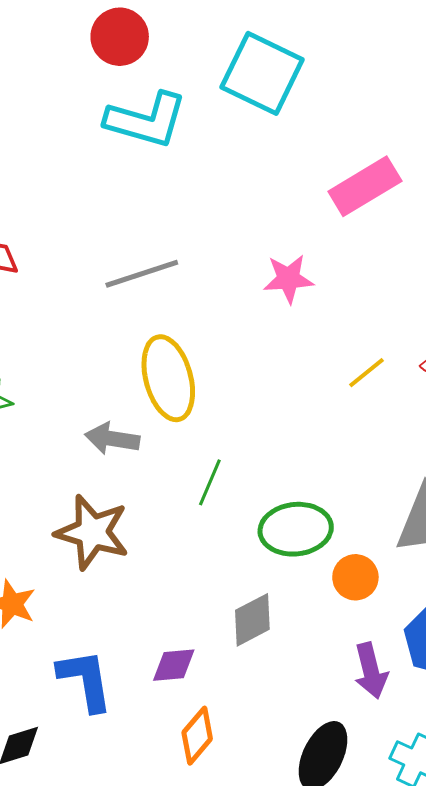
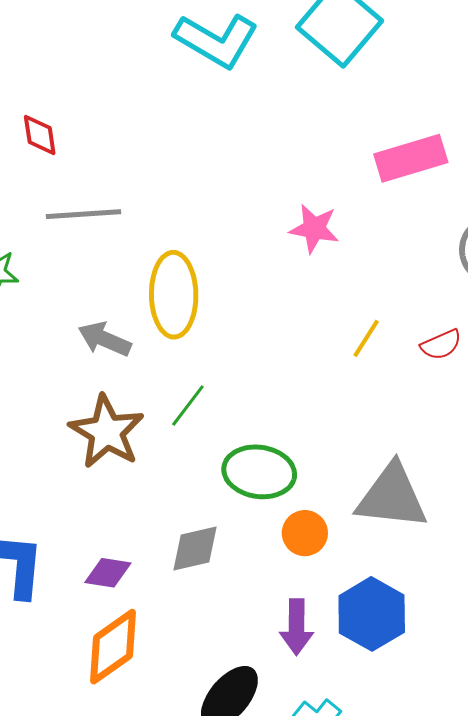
gray line: (142, 274) -> (83, 214), moved
yellow line: (366, 373) -> (366, 338), turned -33
brown star: (92, 532) -> (107, 432), moved
orange diamond: (197, 736) -> (113, 647), size x1.4

